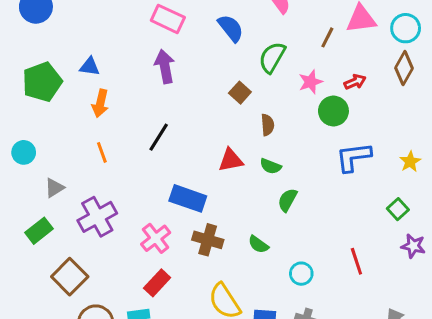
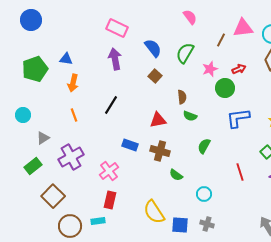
blue semicircle: (231, 28) -> (153, 48), moved
brown square: (240, 93) -> (155, 76), moved
green semicircle: (271, 166) -> (190, 116), moved
blue rectangle: (188, 198) -> (130, 145), size x0.7
green semicircle: (287, 200) -> (204, 146), moved
brown cross: (208, 240) -> (160, 151), moved
red line: (356, 261) -> (240, 172), moved
red rectangle: (157, 283) -> (110, 200), turned -30

